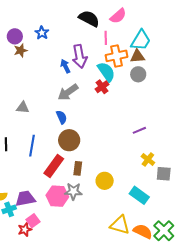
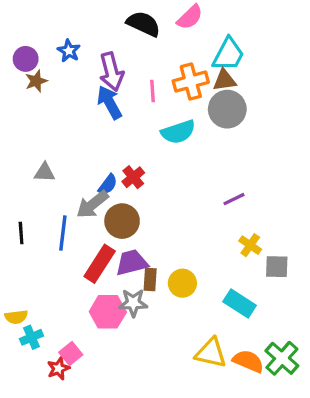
pink line: (106, 38) -> (152, 91), moved
purple arrow: (79, 56) -> (111, 72), moved
blue arrow: (65, 66) -> (109, 102), size x1.5
cyan semicircle: (106, 72) -> (178, 132), moved, turned 110
gray circle: (138, 74) -> (227, 109), size x1.5
red cross: (102, 87) -> (133, 177), moved
gray arrow: (68, 92) -> (92, 204), moved
blue semicircle: (62, 117) -> (108, 185), turned 64
brown rectangle: (78, 168) -> (150, 280), moved
purple trapezoid: (25, 199) -> (132, 263), moved

